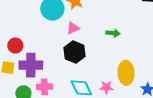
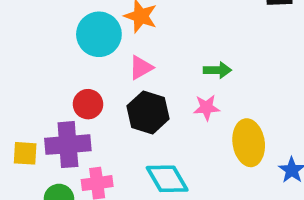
red circle: (15, 45) -> (88, 104), moved
pink star: (106, 87) -> (206, 108), moved

